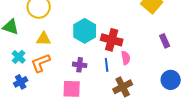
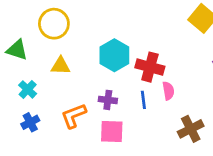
orange L-shape: (41, 63) -> (74, 116), moved
brown cross: (123, 87) -> (191, 129), moved
pink square: (72, 89) -> (112, 132), moved

